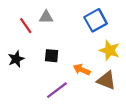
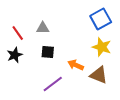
gray triangle: (46, 17) -> (43, 28), moved
blue square: (96, 20) -> (101, 19), moved
red line: (26, 26) -> (18, 33), moved

